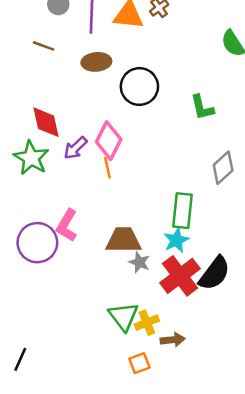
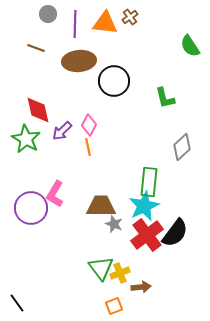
brown ellipse: (96, 62) -> (79, 61), size x1.4
pink diamond: (109, 141) -> (89, 125), size x0.7
cyan star: (176, 240) -> (144, 206), size x1.4
black line: (20, 359) -> (17, 303), turned -60

